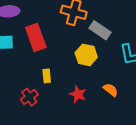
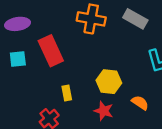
gray rectangle: (100, 30) -> (135, 19), moved
yellow hexagon: (86, 55) -> (109, 82), moved

